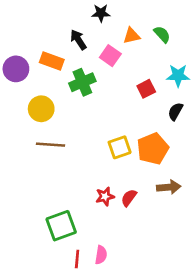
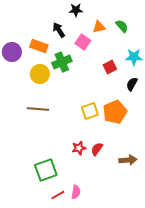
yellow circle: (41, 109) -> (40, 74), moved
brown arrow: (169, 187) -> (128, 160), moved
red line: (77, 259) -> (58, 195), turned 56

